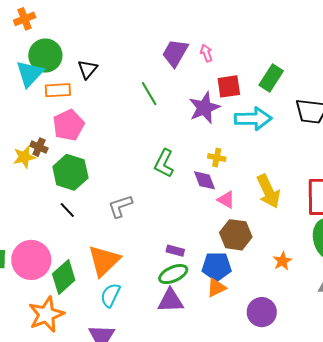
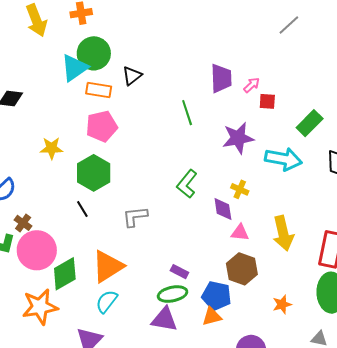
purple trapezoid: (175, 53) -> (221, 78), turned 136
pink arrow: (206, 53) -> (252, 85), turned 54
red square: (229, 86) -> (267, 101), moved, size x0.7
brown cross: (39, 147) -> (23, 223), moved
pink triangle: (226, 200) -> (240, 233), turned -36

